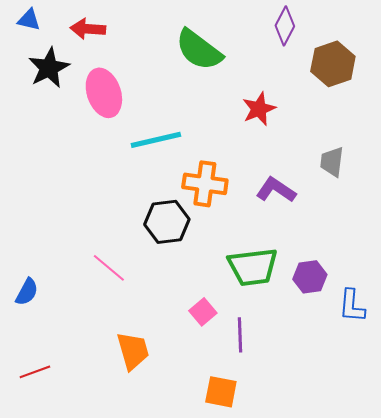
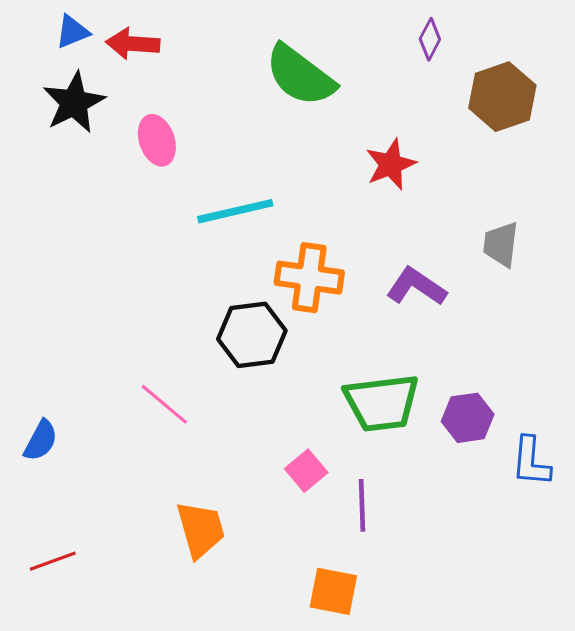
blue triangle: (29, 20) -> (72, 32), moved, turned -35
purple diamond: (285, 26) -> (430, 39), size x0.7
pink ellipse: (104, 93) -> (157, 140), size x0.7

